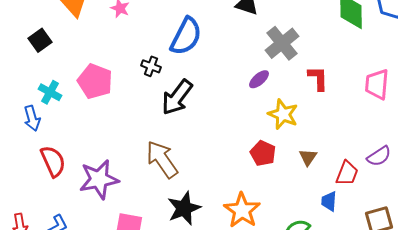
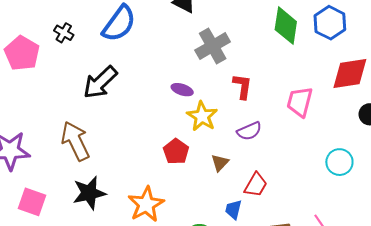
black cross: (151, 66) -> (64, 33), moved
purple ellipse: (259, 79) -> (182, 90), moved, turned 50
purple semicircle: (379, 156) -> (249, 131), moved

